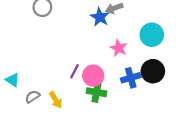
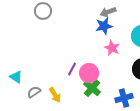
blue star: (100, 17) -> (104, 26), moved, turned 30
blue cross: (131, 78) -> (124, 98), moved
green cross: (97, 92) -> (92, 88), turned 30

